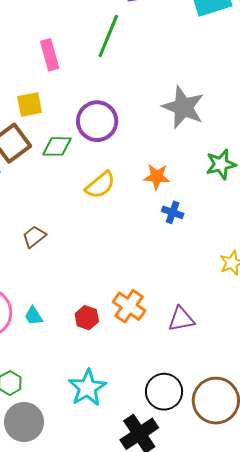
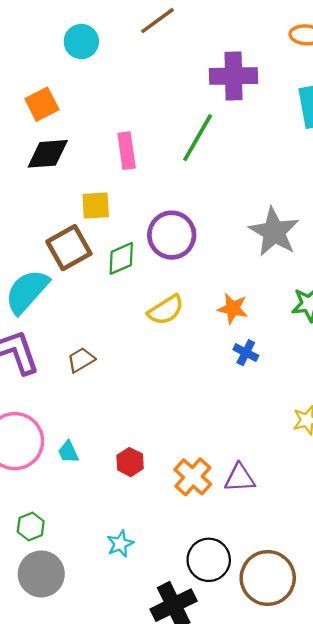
green diamond: (57, 146) -> (121, 258), turned -32
orange cross: (129, 306) -> (193, 477), moved
cyan star: (87, 388) -> (120, 544), size x0.6

